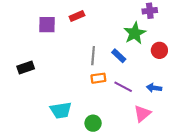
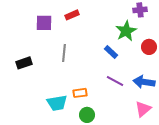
gray line: (93, 56) -> (64, 53), moved
orange rectangle: (98, 78) -> (80, 93), moved
blue arrow: (154, 88) -> (144, 82), size x1.5
pink triangle: (142, 114) -> (143, 109), moved

